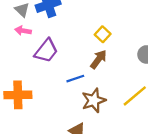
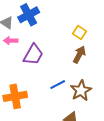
blue line: (75, 79) -> (58, 85), moved

